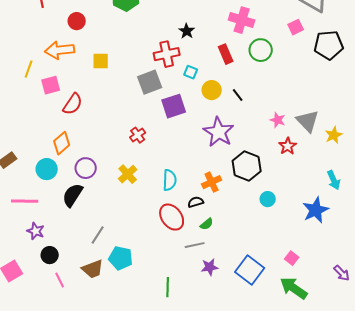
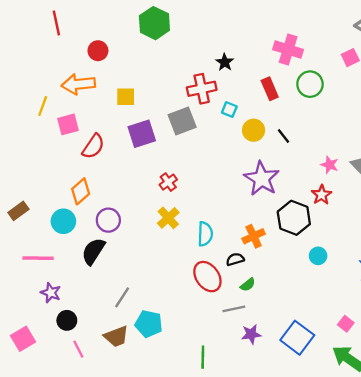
purple square: (174, 106) -> (142, 134), moved
red star: (288, 146) -> (322, 195), moved
yellow cross: (128, 174) -> (168, 218), moved

